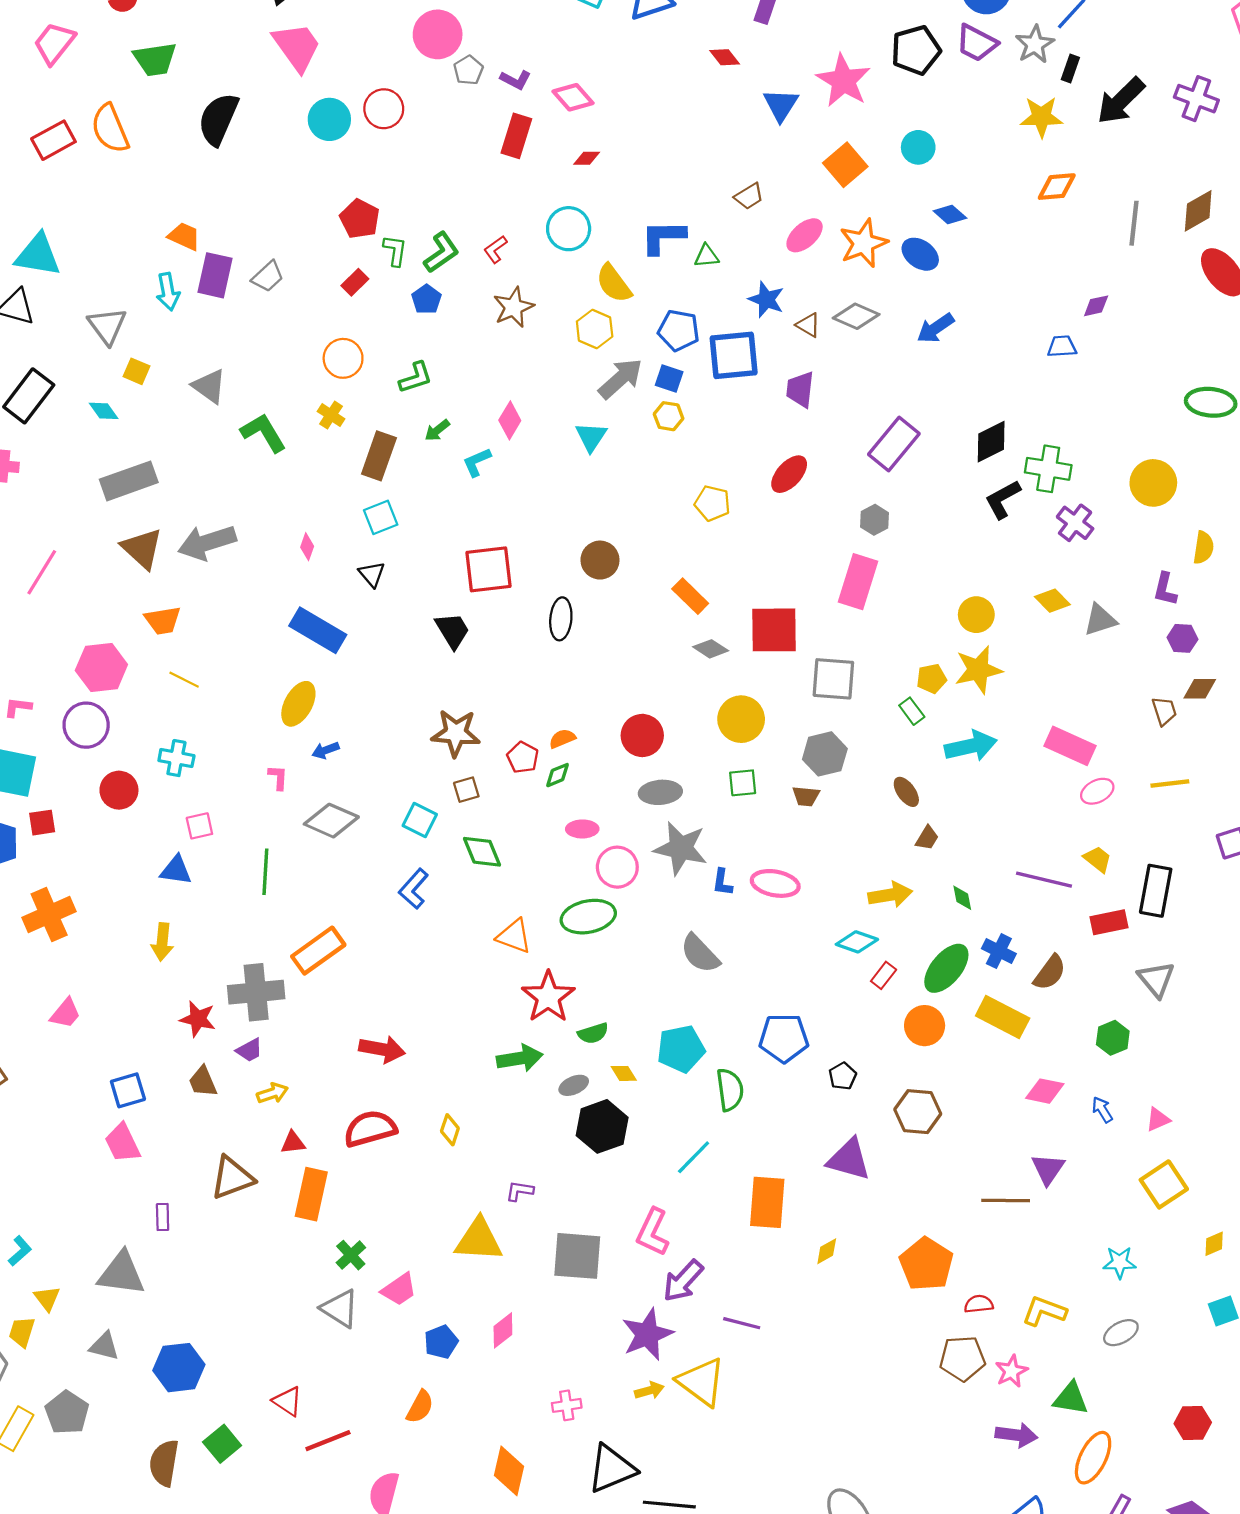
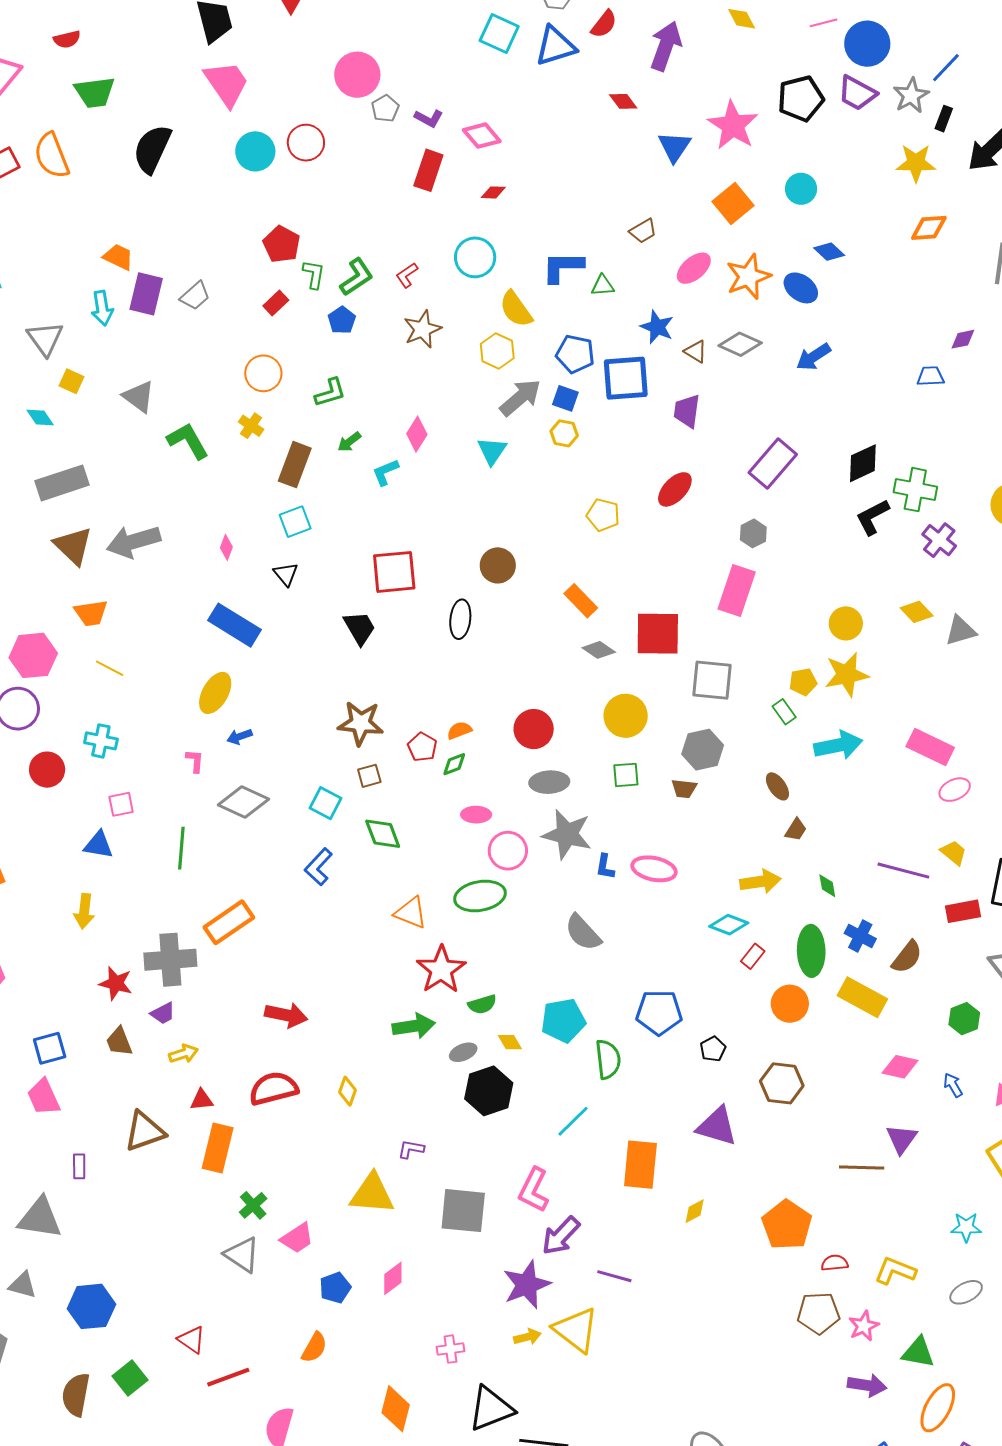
green ellipse: (946, 968) -> (811, 951), turned -42

